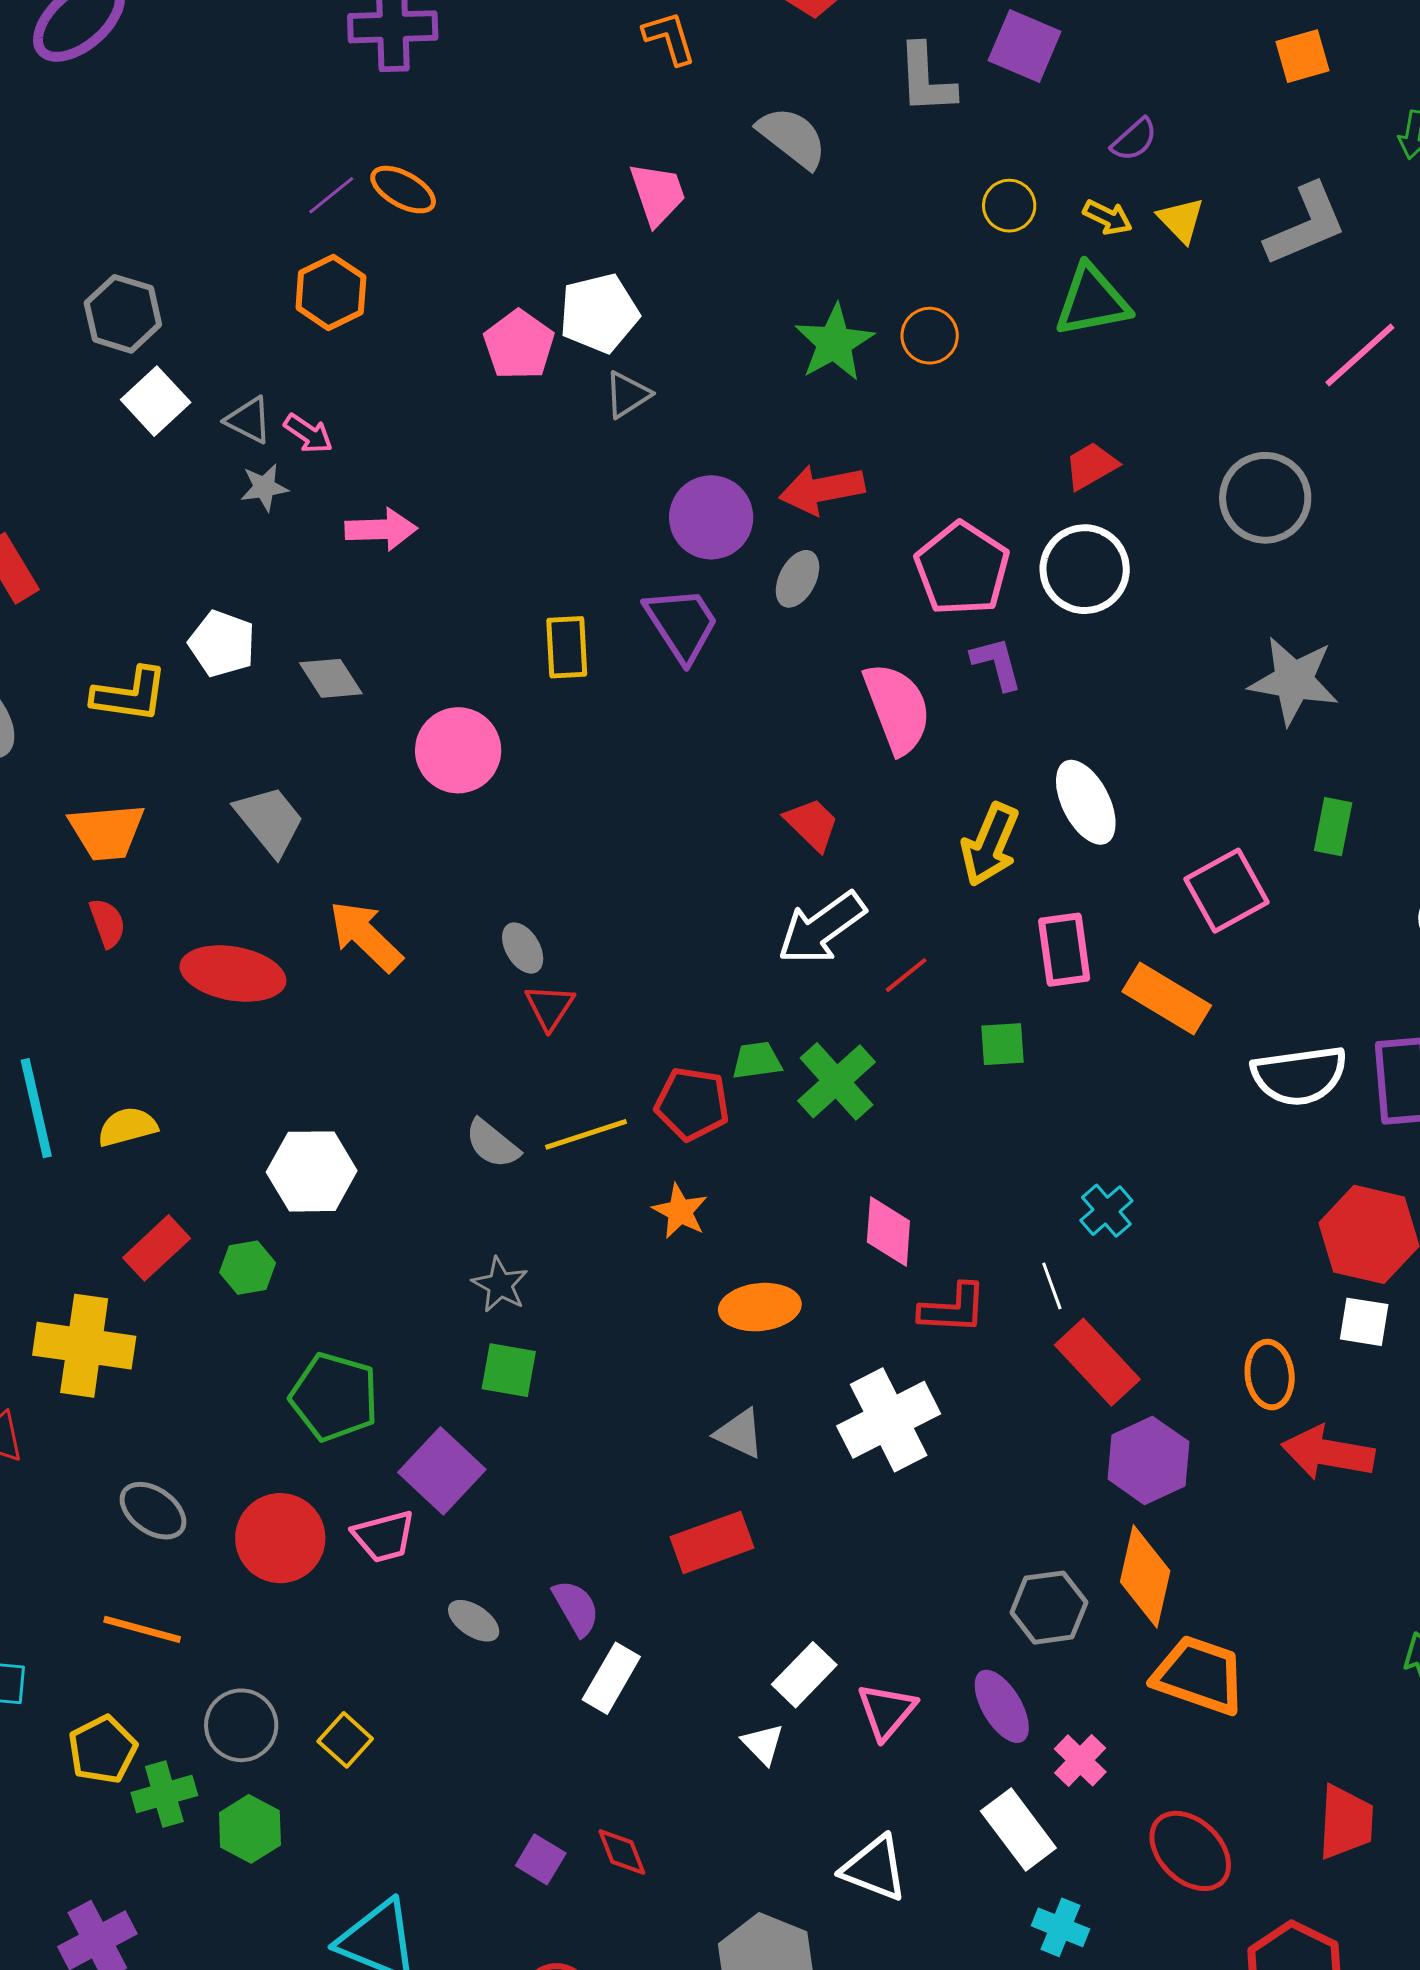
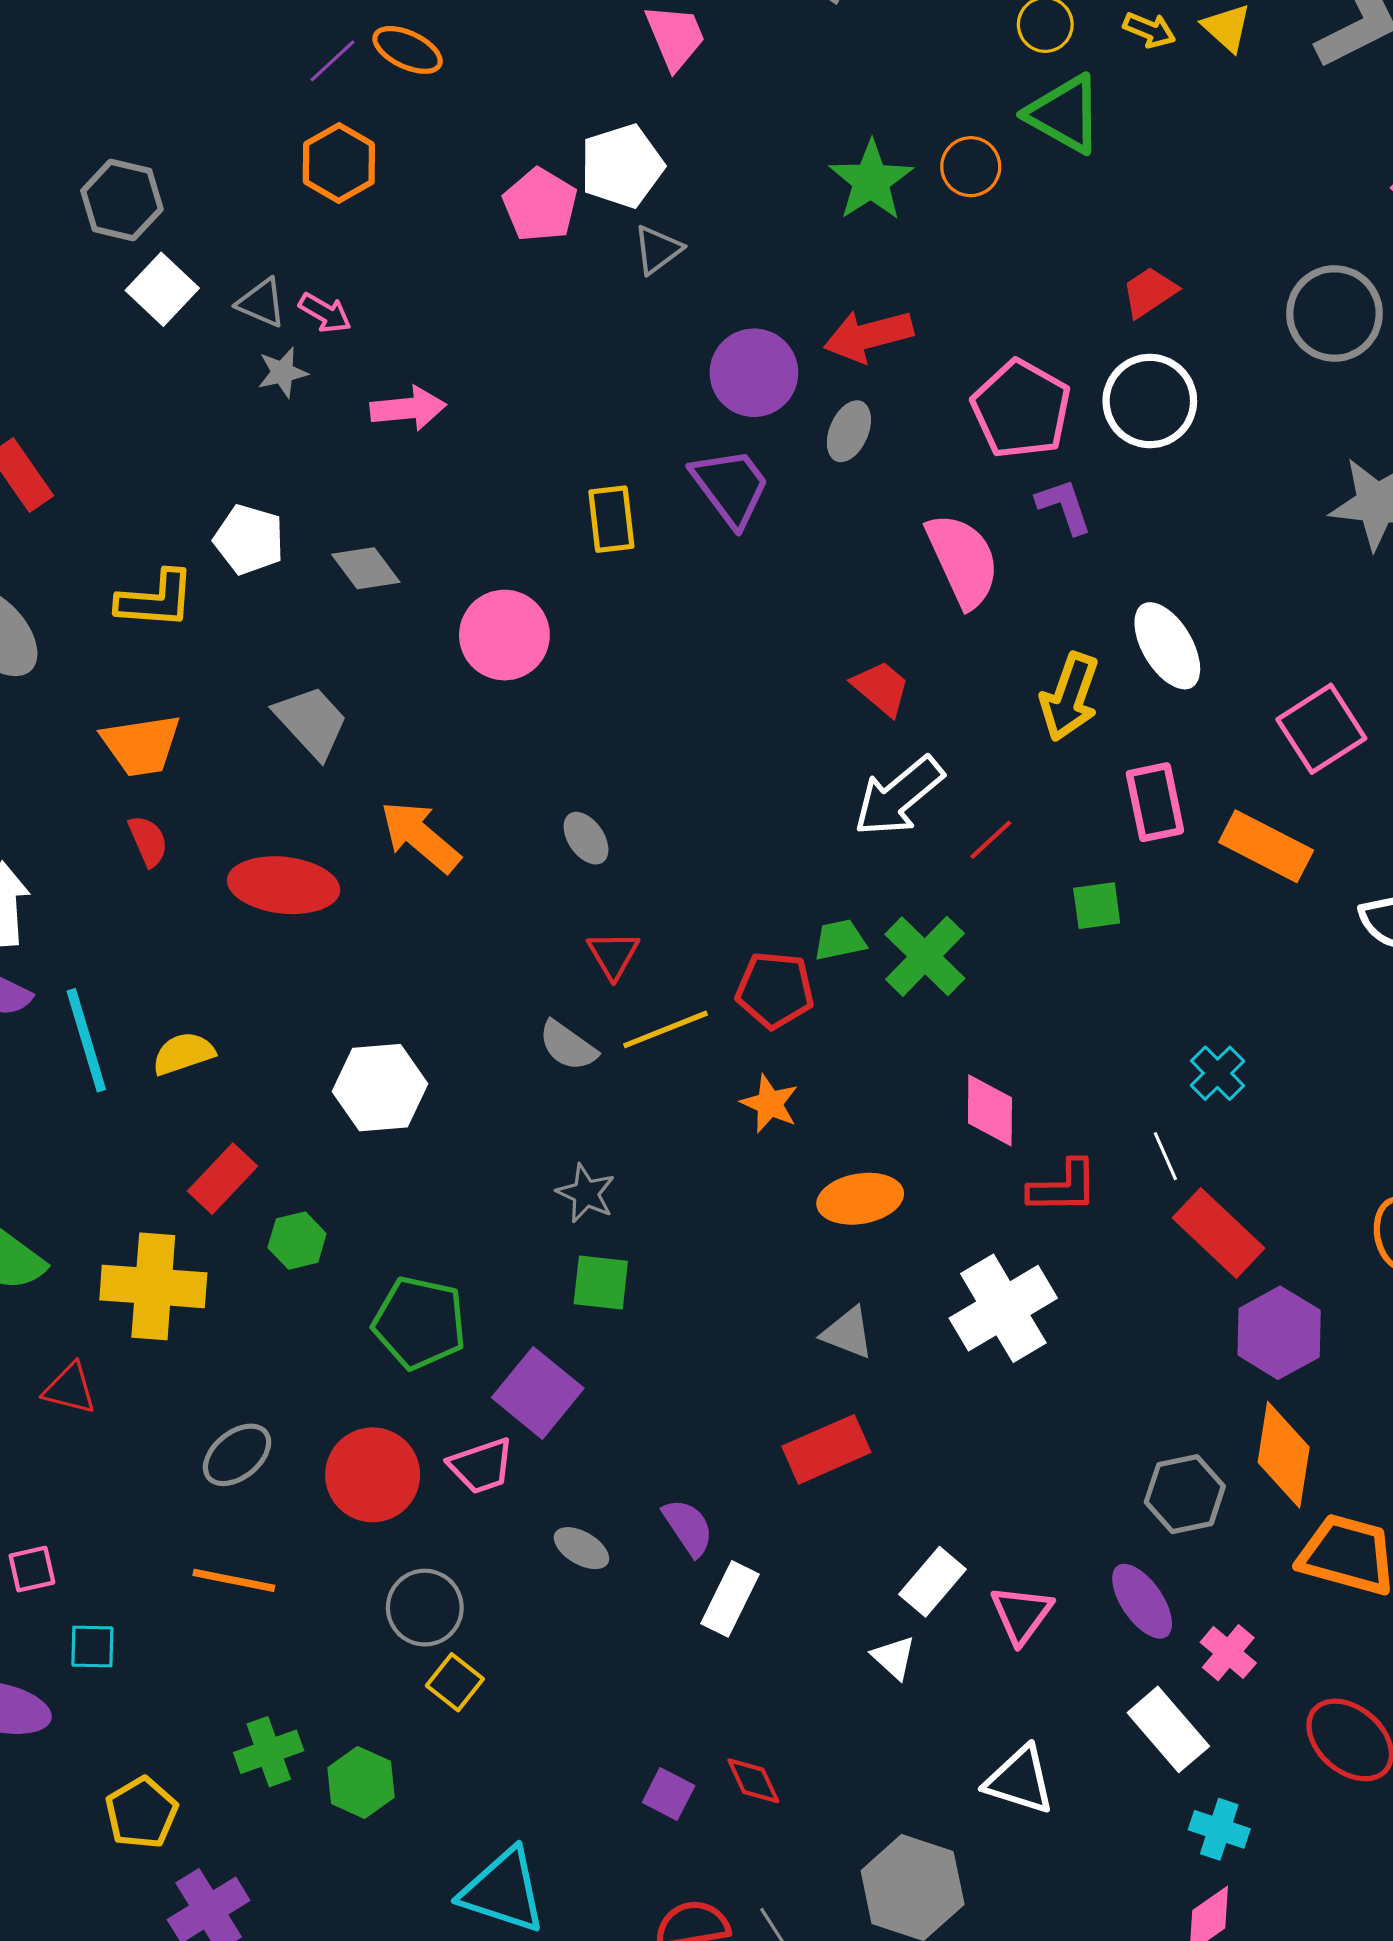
green triangle: (1092, 301) -> (1064, 114), moved, turned 44
red triangle: (550, 1007) -> (613, 955), moved
green hexagon: (248, 1268) -> (297, 1241), moved
gray ellipse: (153, 1511) -> (237, 1455), turned -70
gray circle: (241, 1725) -> (425, 1608), moved
yellow pentagon: (103, 1750) -> (141, 1813), moved

